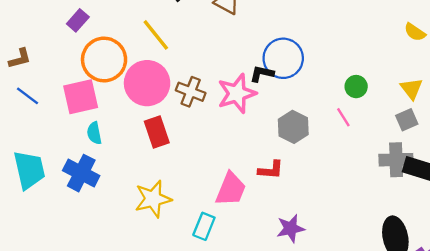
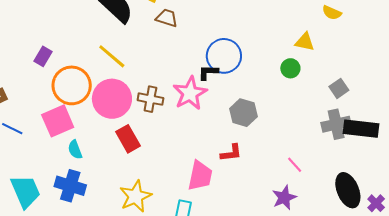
yellow triangle: (411, 89) -> (305, 42), moved, turned -30
pink line: (343, 117) -> (295, 165), moved
purple star: (291, 228) -> (284, 198), moved

